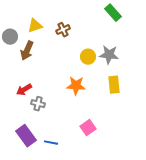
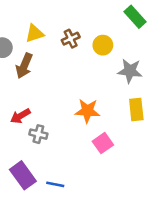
yellow circle: (88, 57) -> (103, 45), moved
pink square: (88, 128) -> (103, 143), moved

